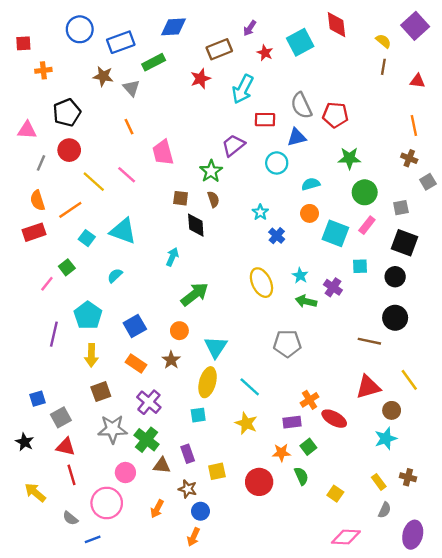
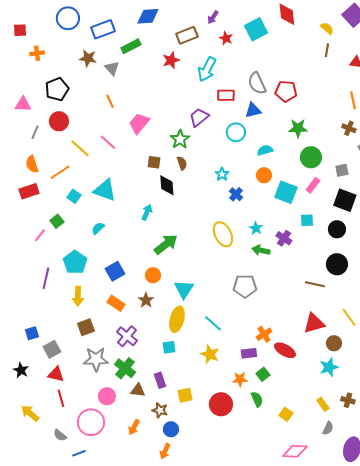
pink trapezoid: (163, 152) -> (139, 123), turned 55

